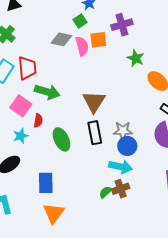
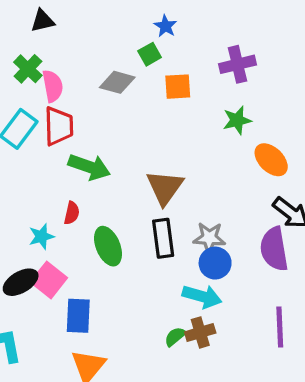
purple cross: (122, 25) -> (238, 64), moved
pink semicircle: (82, 46) -> (53, 86), moved
green star: (136, 58) -> (237, 120), turned 30
pink square: (21, 106) -> (49, 280), moved

